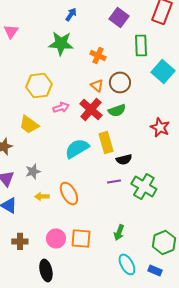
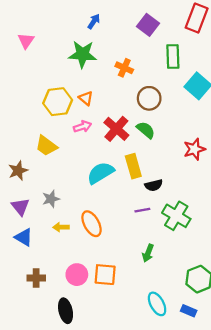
orange triangle: (97, 85) -> (86, 98), moved
green semicircle: (117, 110) -> (146, 130), turned -120
red star: (160, 127) -> (194, 149), turned 30
green arrow: (119, 232) -> (148, 253), moved

